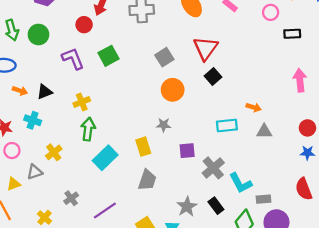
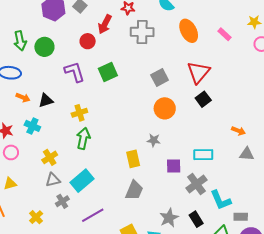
cyan rectangle: (227, 126) -> (203, 155), moved
cyan rectangle: (105, 158) -> (82, 181), moved
gray triangle: (35, 172) -> (53, 180), moved

